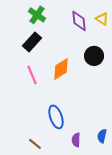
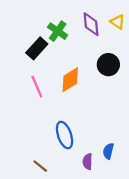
green cross: (37, 15) -> (58, 31), moved
blue semicircle: (102, 136) -> (108, 151), moved

